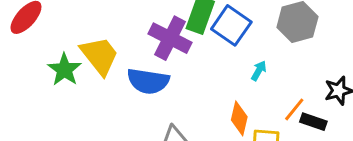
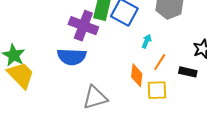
yellow trapezoid: (100, 56) -> (21, 75), moved
orange line: (294, 109) -> (160, 62), moved

